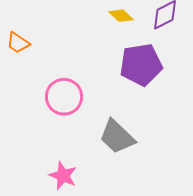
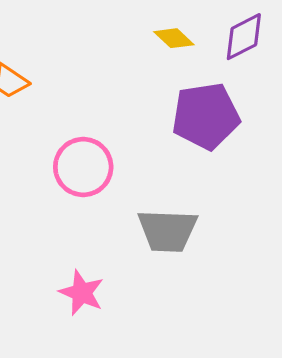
gray trapezoid: (117, 137) -> (168, 231), turned -42

